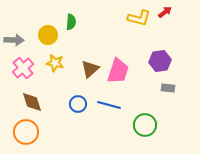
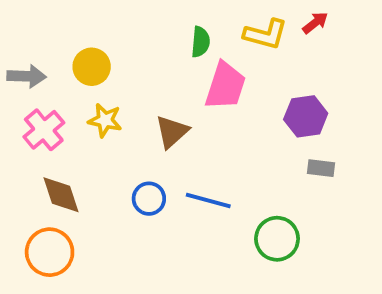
green semicircle: (71, 22) -> (201, 42), moved
pink trapezoid: (118, 71) -> (225, 86), moved

